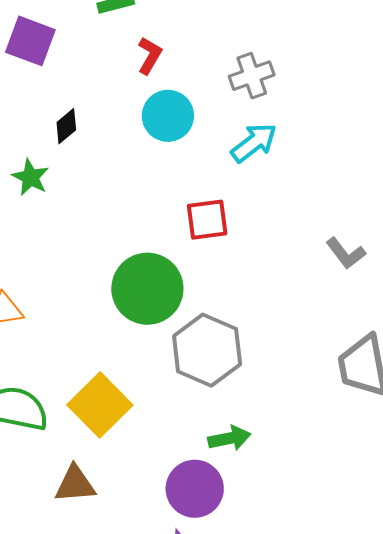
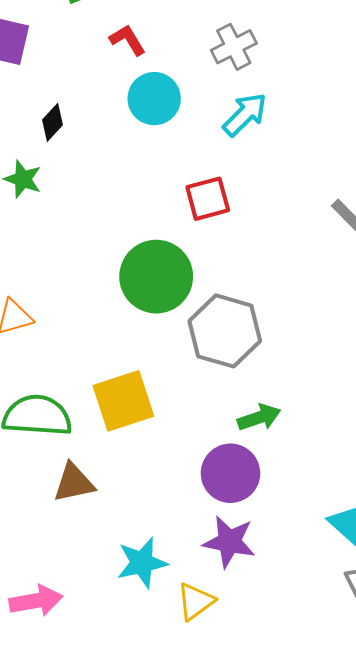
red L-shape: (149, 55) -> (128, 40), turned -54
yellow square: (100, 405) -> (123, 401), turned 34
brown triangle: (75, 484) -> (74, 483), moved

